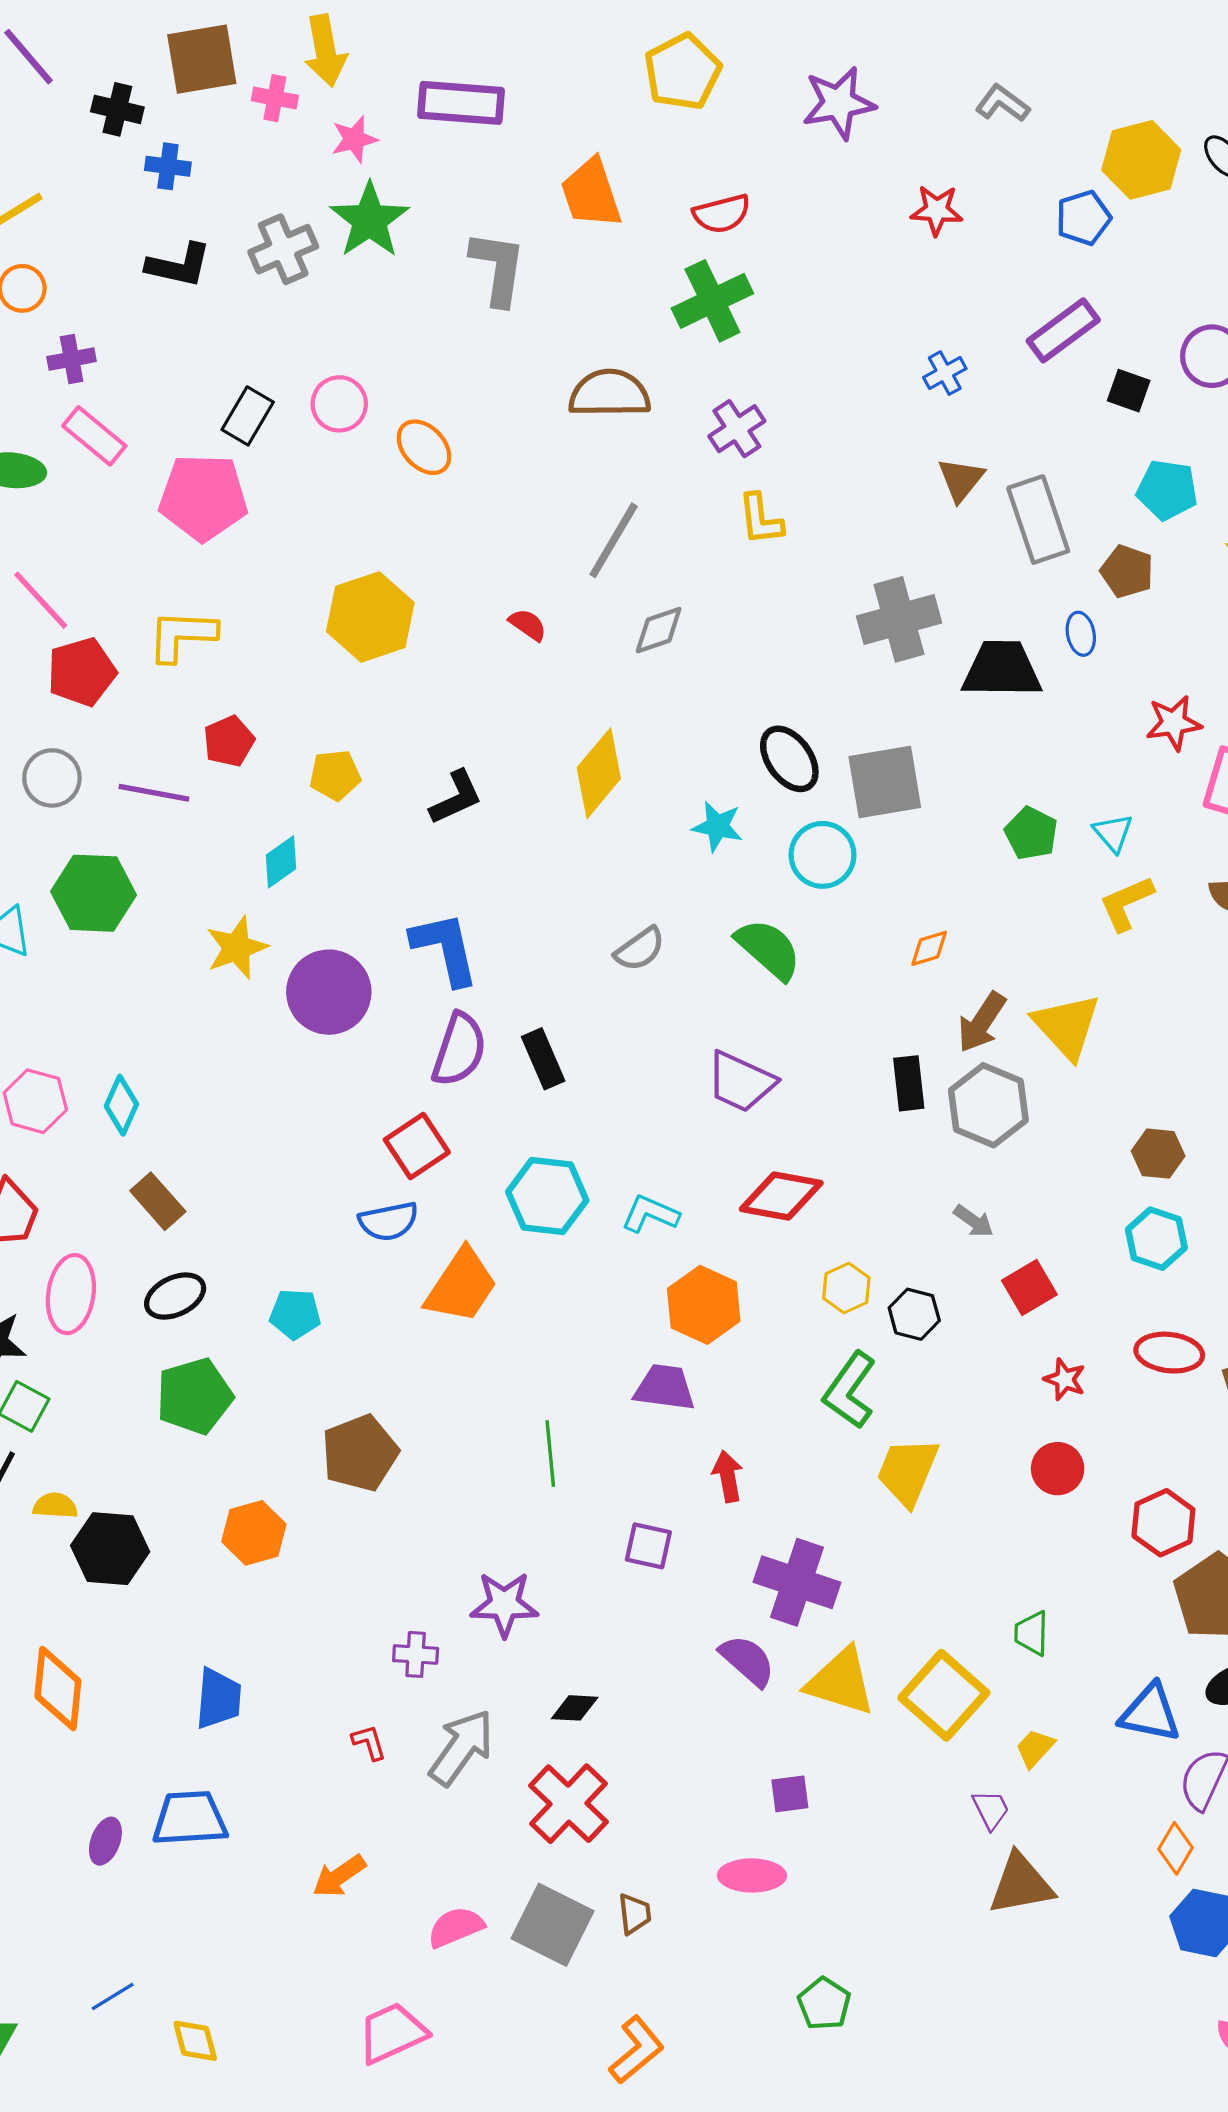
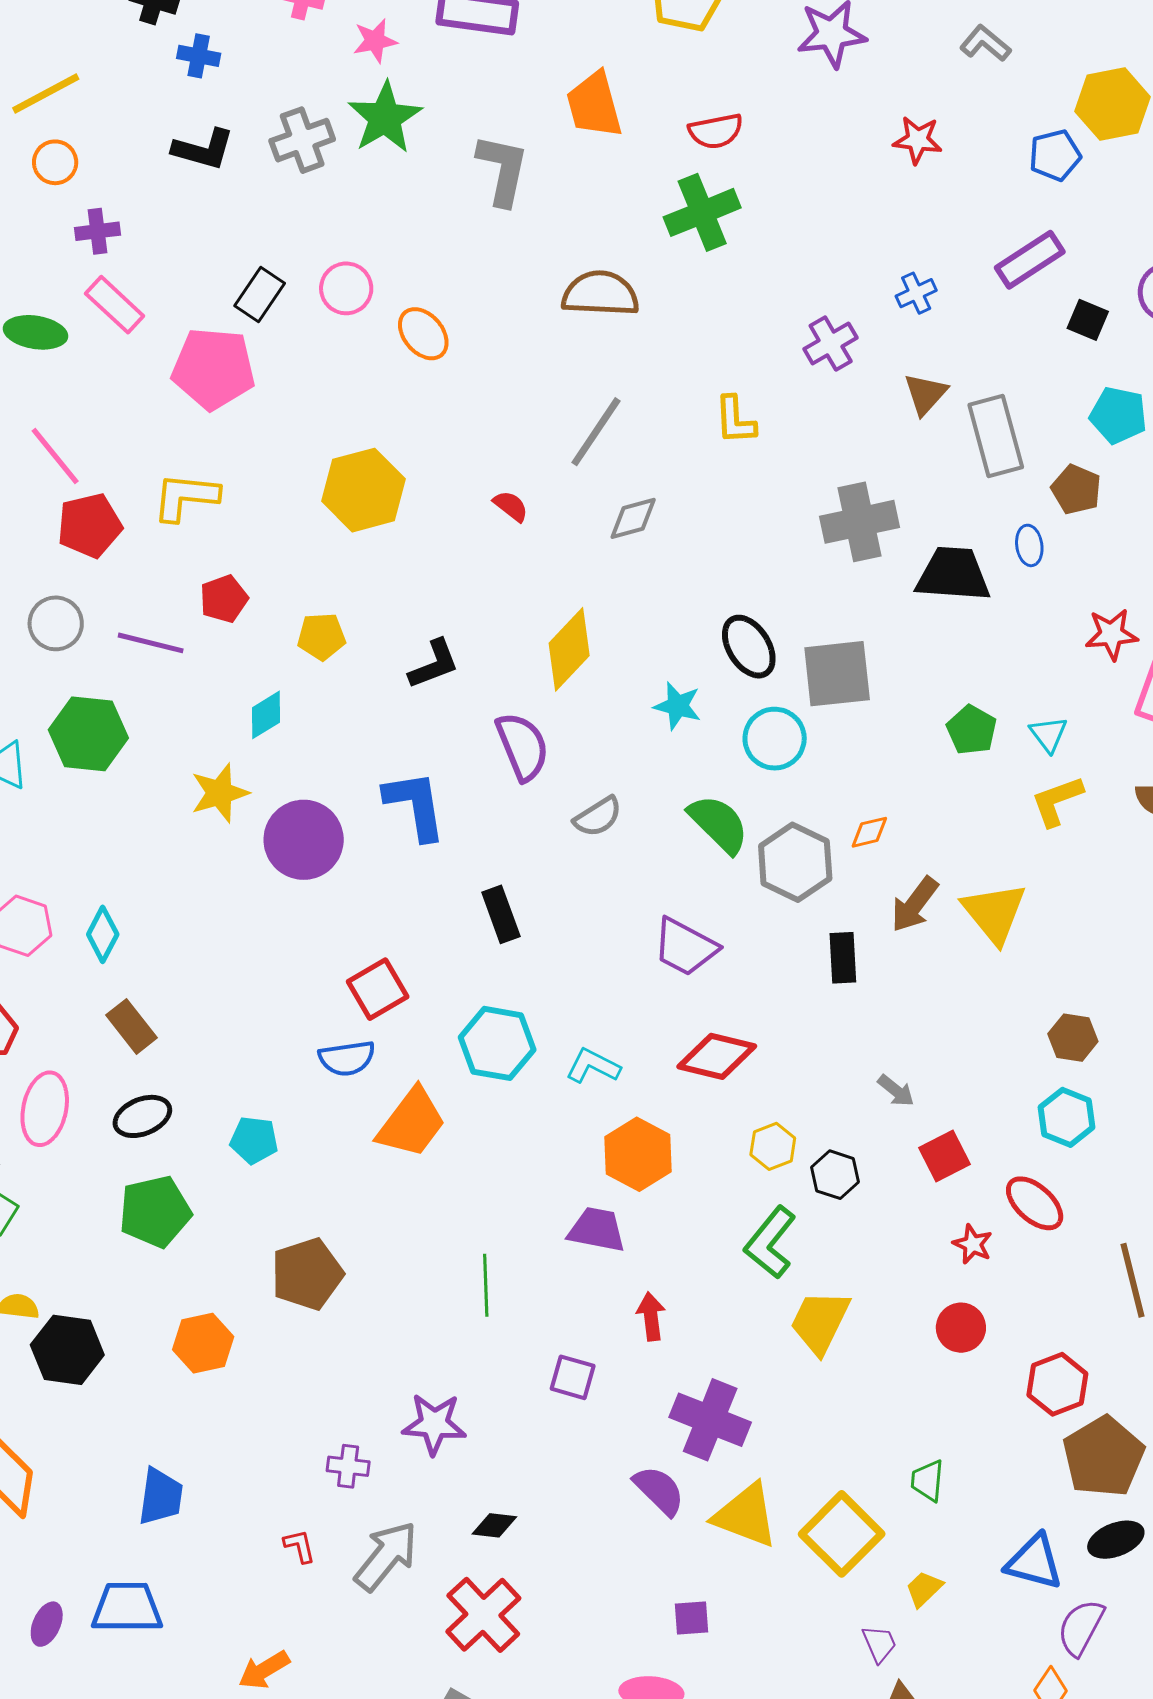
purple cross: (737, 429) -> (831, 343), moved
purple semicircle: (459, 1050) -> (522, 746), moved, turned -44
gray hexagon: (988, 1105) -> (795, 862), moved
red ellipse: (1169, 1353) -> (1035, 1203), moved, turned 32

